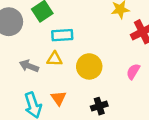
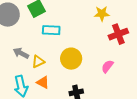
yellow triangle: (55, 59) -> (38, 62), moved, turned -32
orange triangle: (58, 98) -> (43, 82), turned -32

